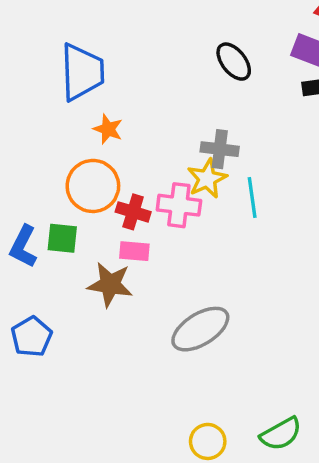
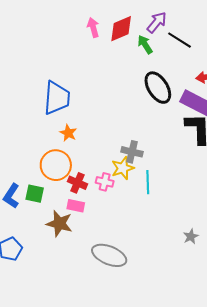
black ellipse: (234, 62) -> (158, 88), moved, size x1.4
pink cross: (179, 205) -> (105, 182), size x0.7
gray ellipse: (200, 329) -> (109, 255), turned 48

